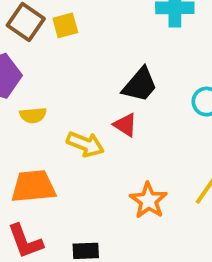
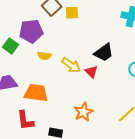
yellow arrow: (85, 144) -> (71, 65), moved
orange star: (148, 200) -> (83, 112), moved

